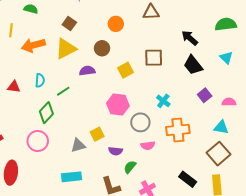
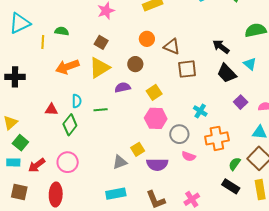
brown triangle: (151, 12) -> (172, 46), moved, turned 30
yellow line: (11, 30) -> (43, 42), moved
cyan triangle: (226, 58) -> (250, 64), moved
yellow square: (126, 70) -> (154, 92), moved
green line: (63, 91) -> (101, 110), turned 32
green diamond: (46, 113) -> (70, 125), moved
pink circle: (38, 141) -> (68, 162), moved
pink semicircle: (148, 146) -> (189, 156), turned 32
purple semicircle: (116, 151) -> (157, 164), size x1.5
green semicircle: (130, 167) -> (235, 164), moved

